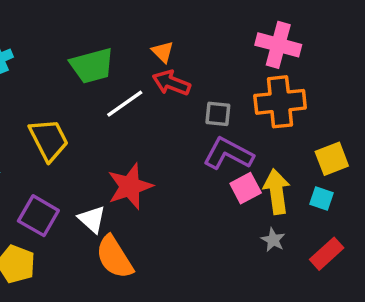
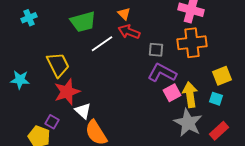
red star: (130, 186) -> (67, 92), moved
purple square: (38, 216) -> (52, 122), moved, size x0.6
gray star: (273, 240) -> (188, 123), size x2.0

